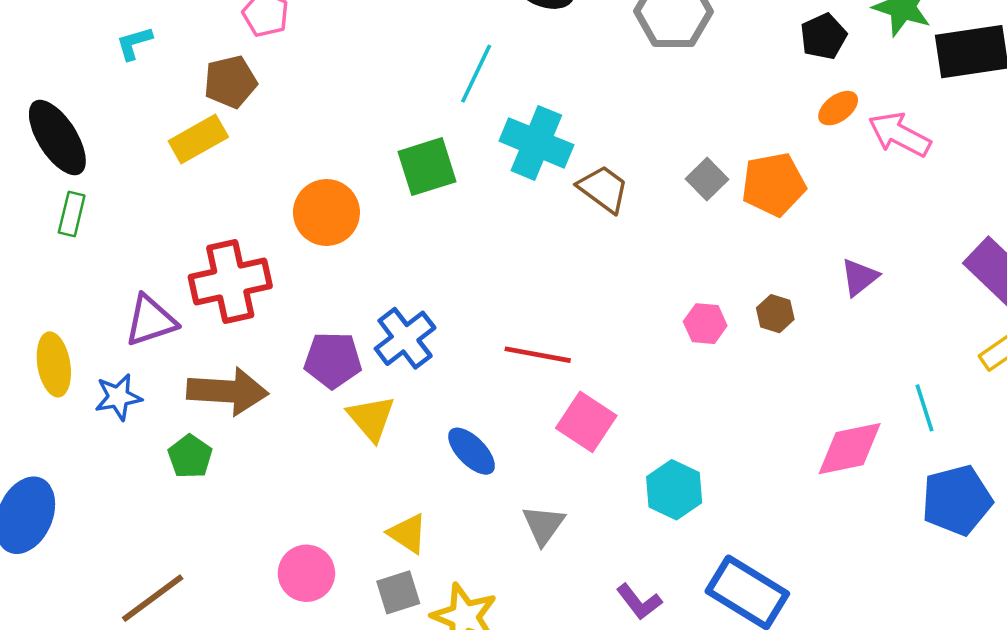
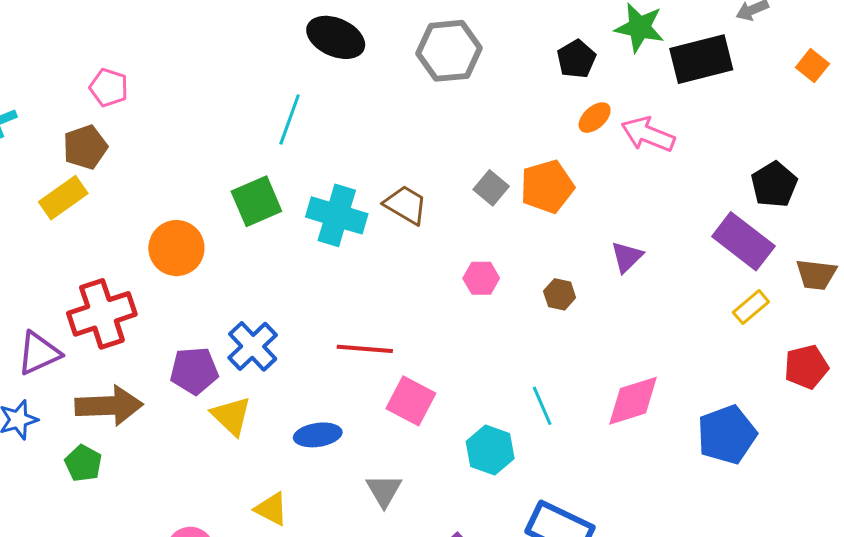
cyan cross: (536, 143) -> (337, 215), moved
pink hexagon: (705, 324) -> (481, 278), moved
cyan line: (925, 408) -> (542, 406), moved
blue ellipse: (472, 451) -> (318, 435), turned -48

